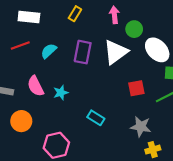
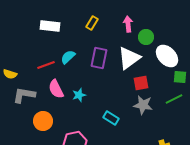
red line: (20, 46) -> (46, 65), moved
red square: (136, 88) -> (141, 83), moved
gray star: (141, 127) -> (143, 105), moved

